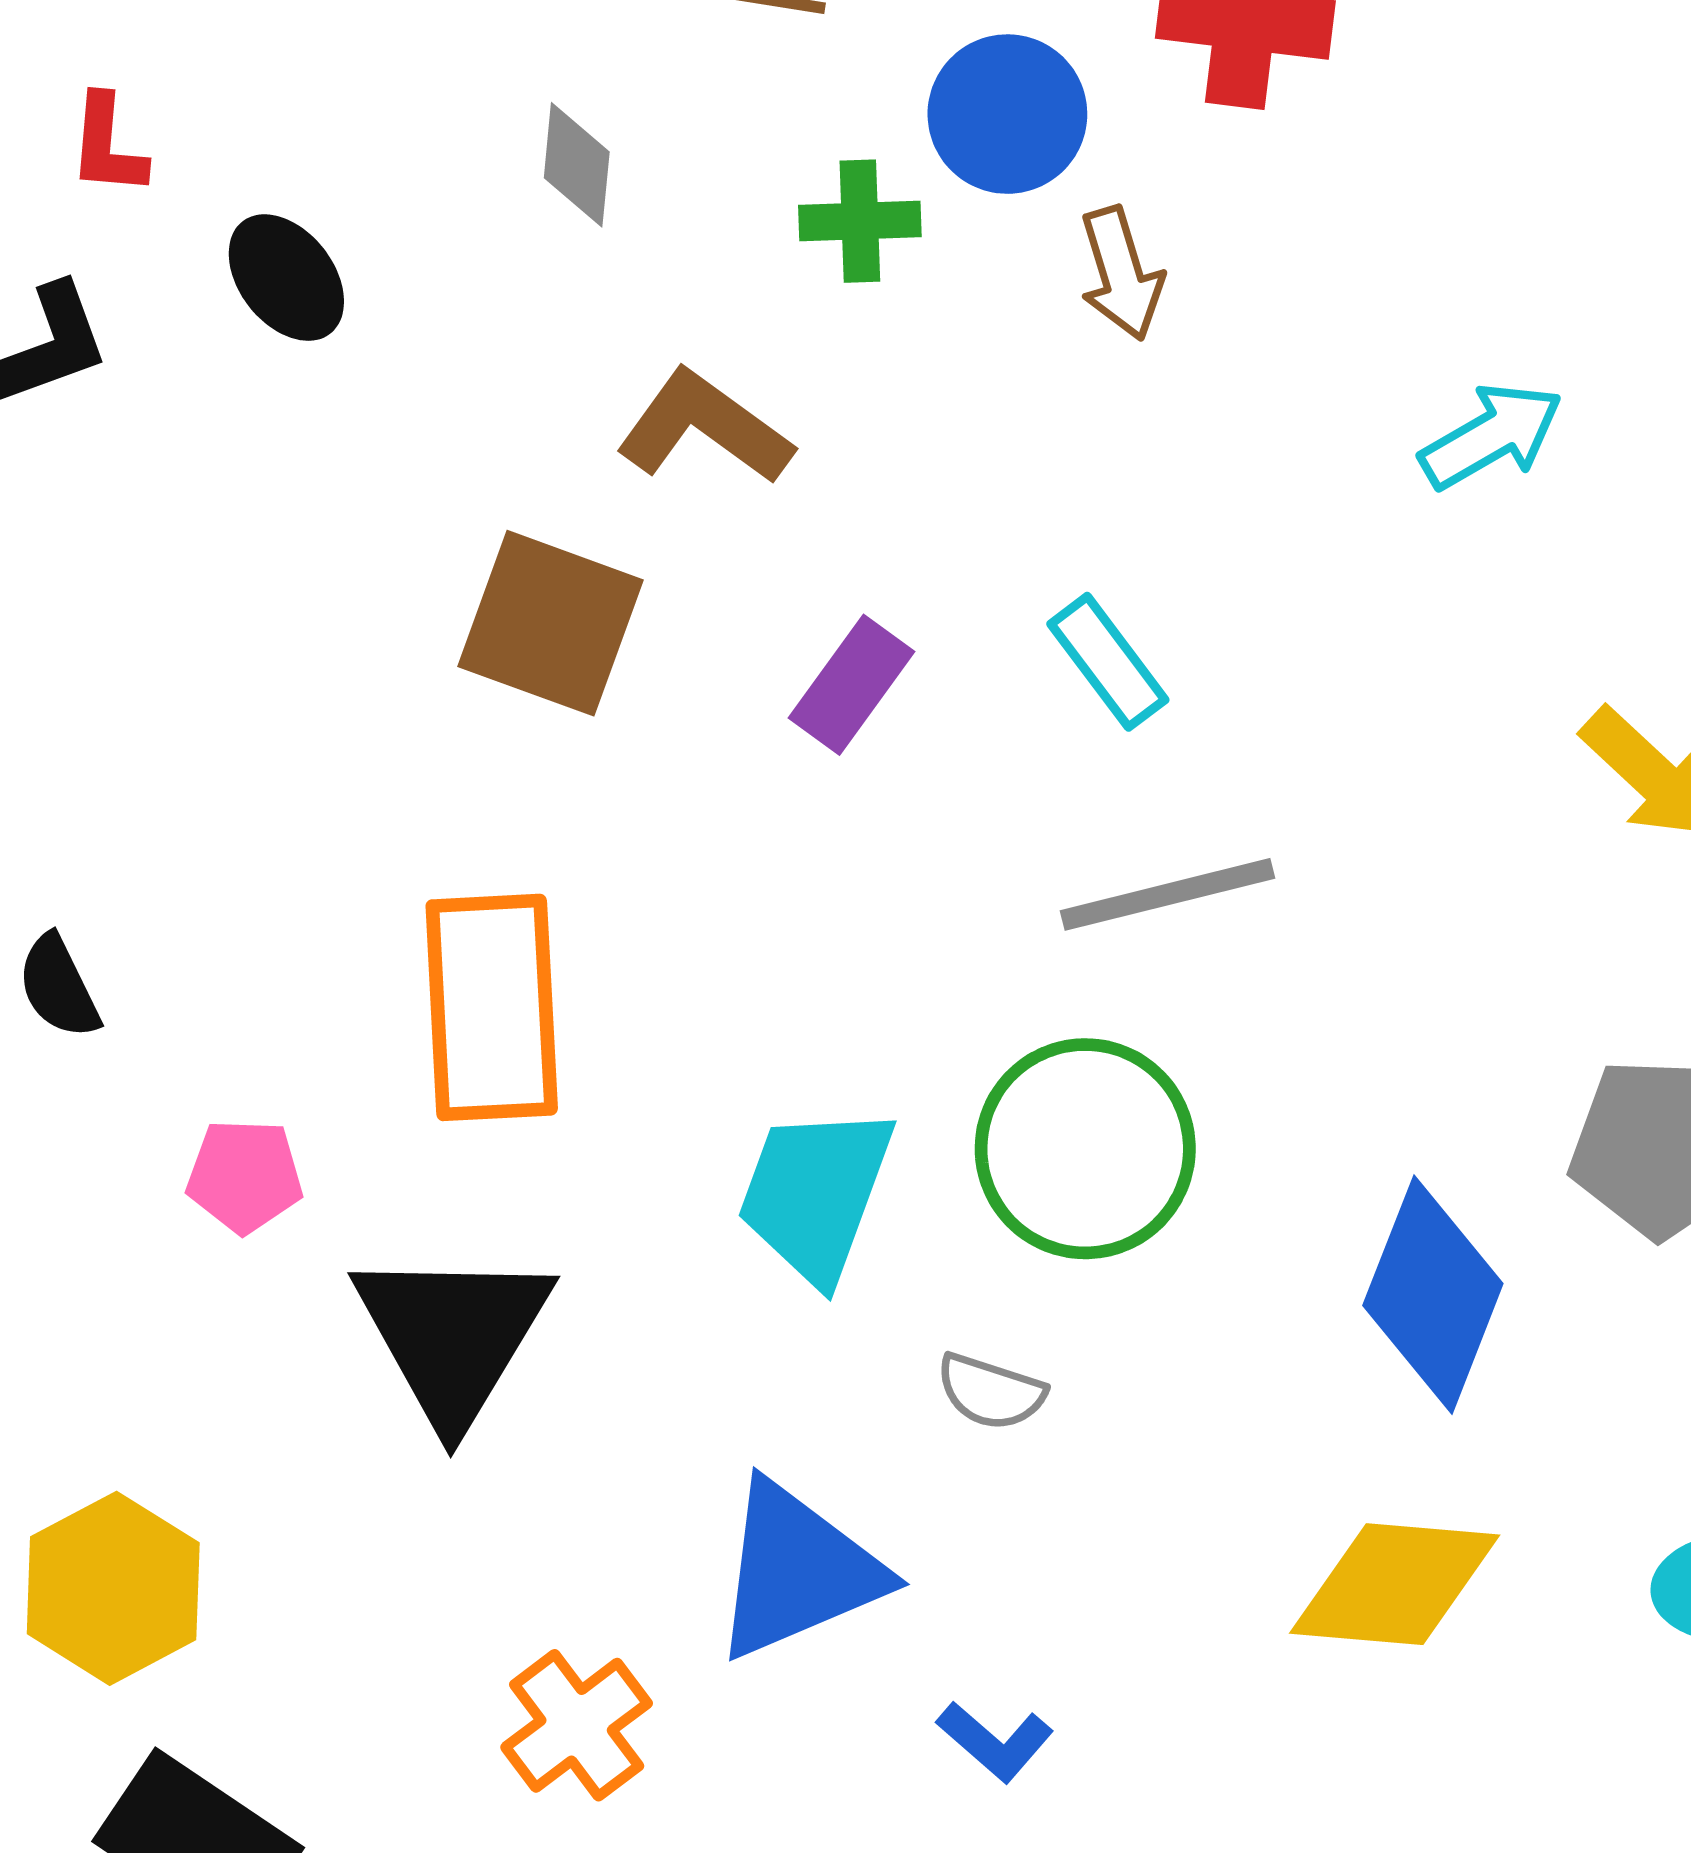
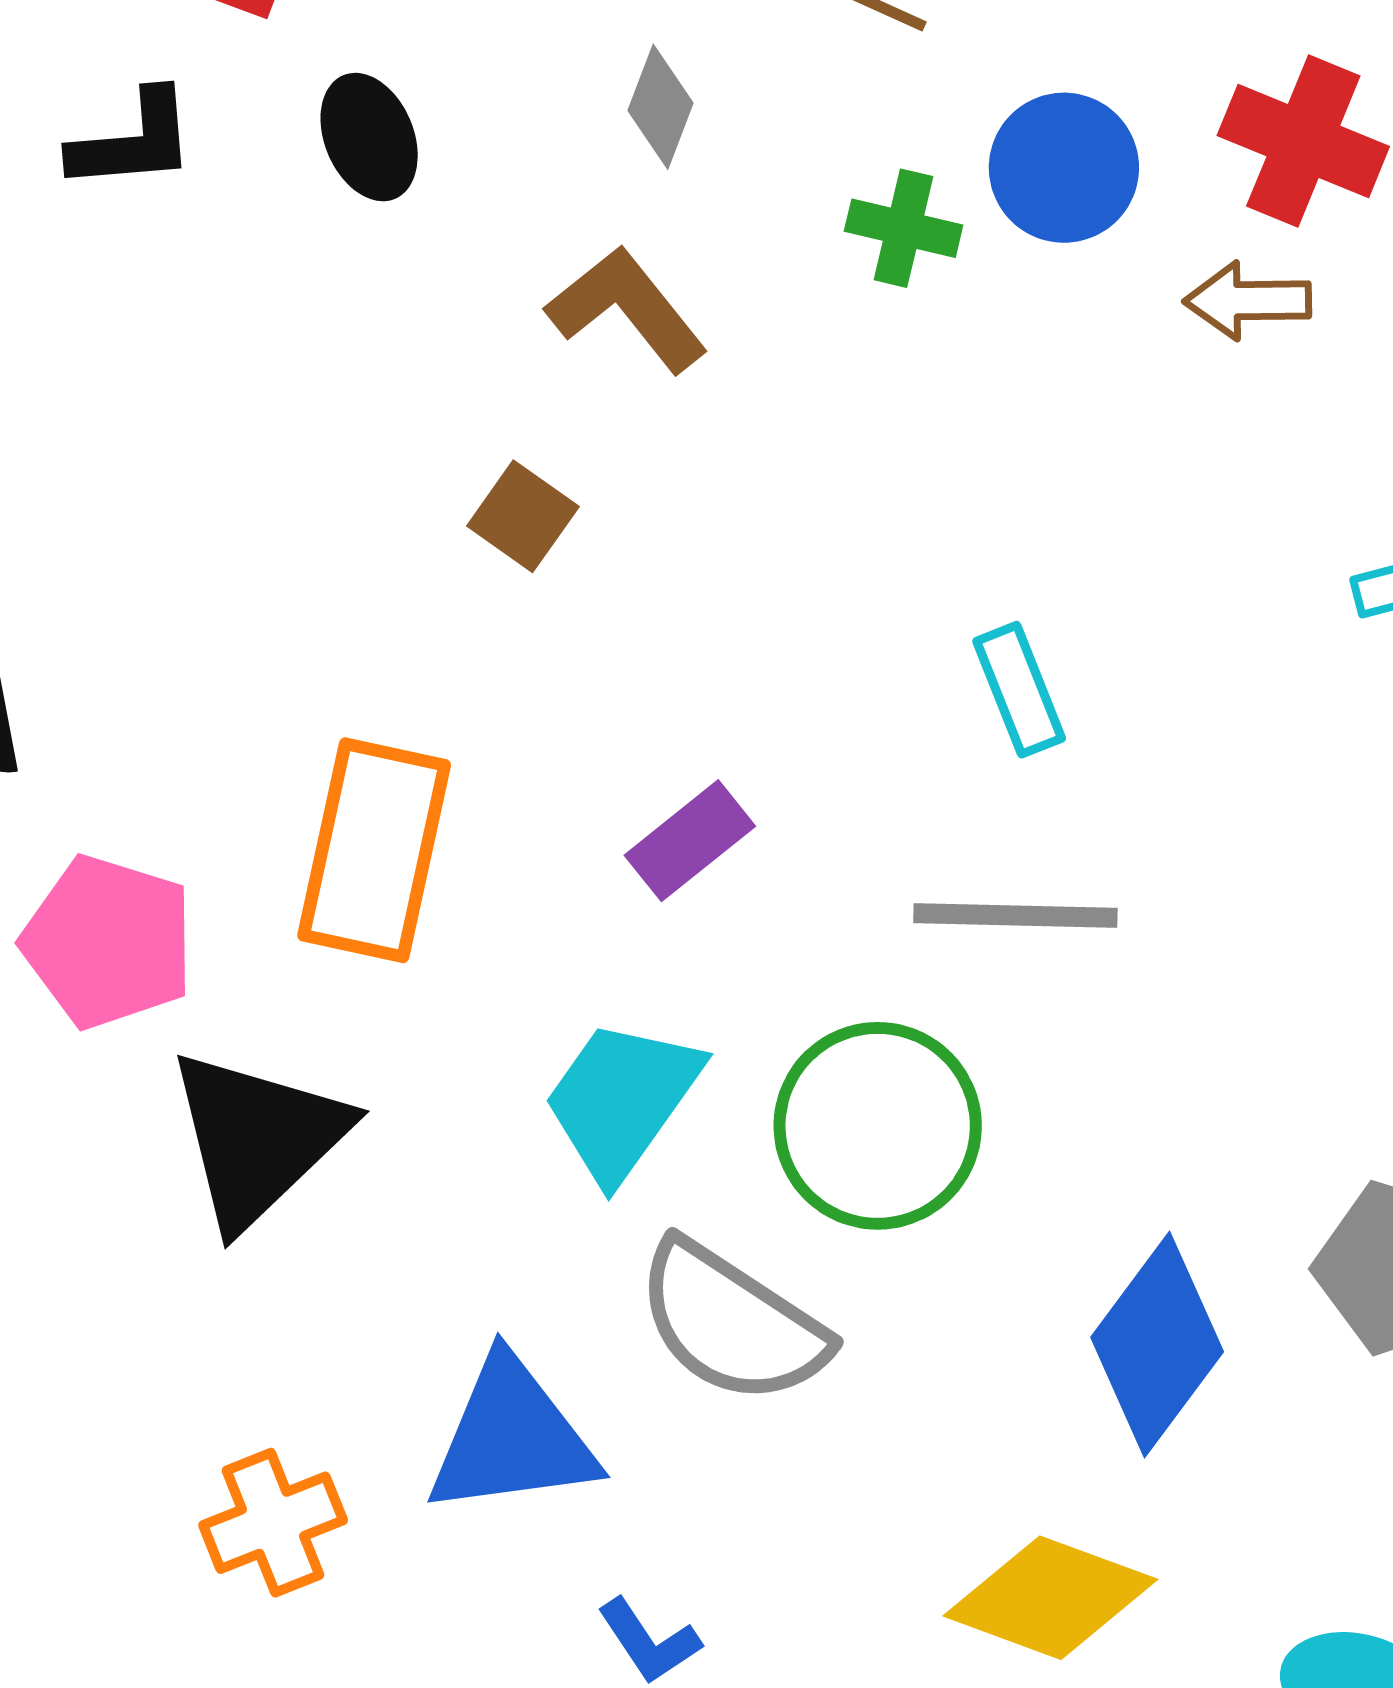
brown arrow: (1121, 274) -> (1248, 301), moved, turned 91
brown L-shape: (704, 428) -> (627, 309), moved
brown square: (550, 623) -> (523, 516), size x0.6
purple rectangle: (852, 685) -> (690, 841), moved
pink pentagon: (245, 1176) -> (108, 942), size x1.6
gray semicircle: (991, 1392) -> (732, 1323), size x2.0

